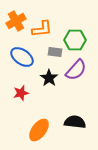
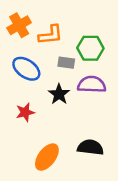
purple semicircle: (76, 70) -> (92, 84), turned -130

